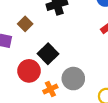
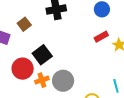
orange cross: (50, 89) -> (42, 80), moved

